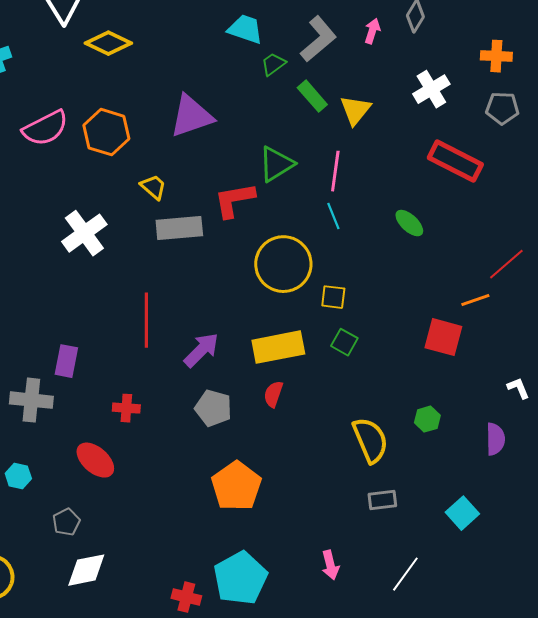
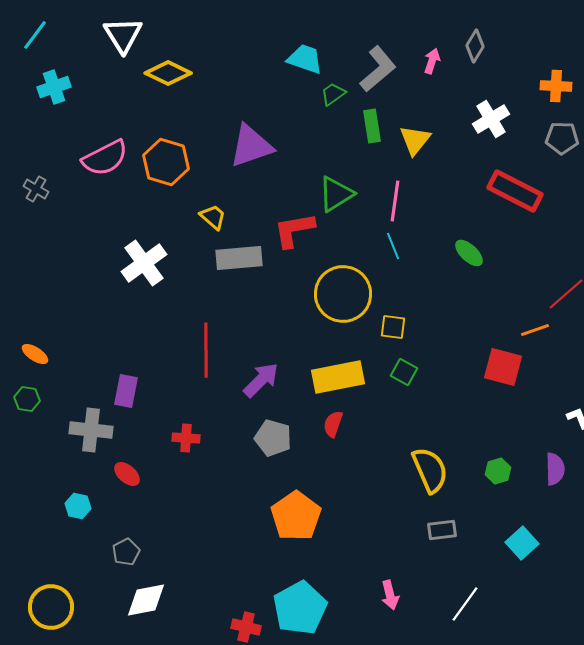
green rectangle: (312, 96) -> (372, 126), turned 32
green hexagon: (427, 419) -> (498, 471), moved
red ellipse: (95, 460) -> (127, 474), moved, size x0.7

